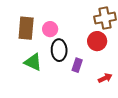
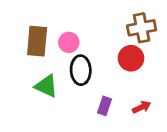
purple rectangle: (77, 65) -> (105, 106), moved

